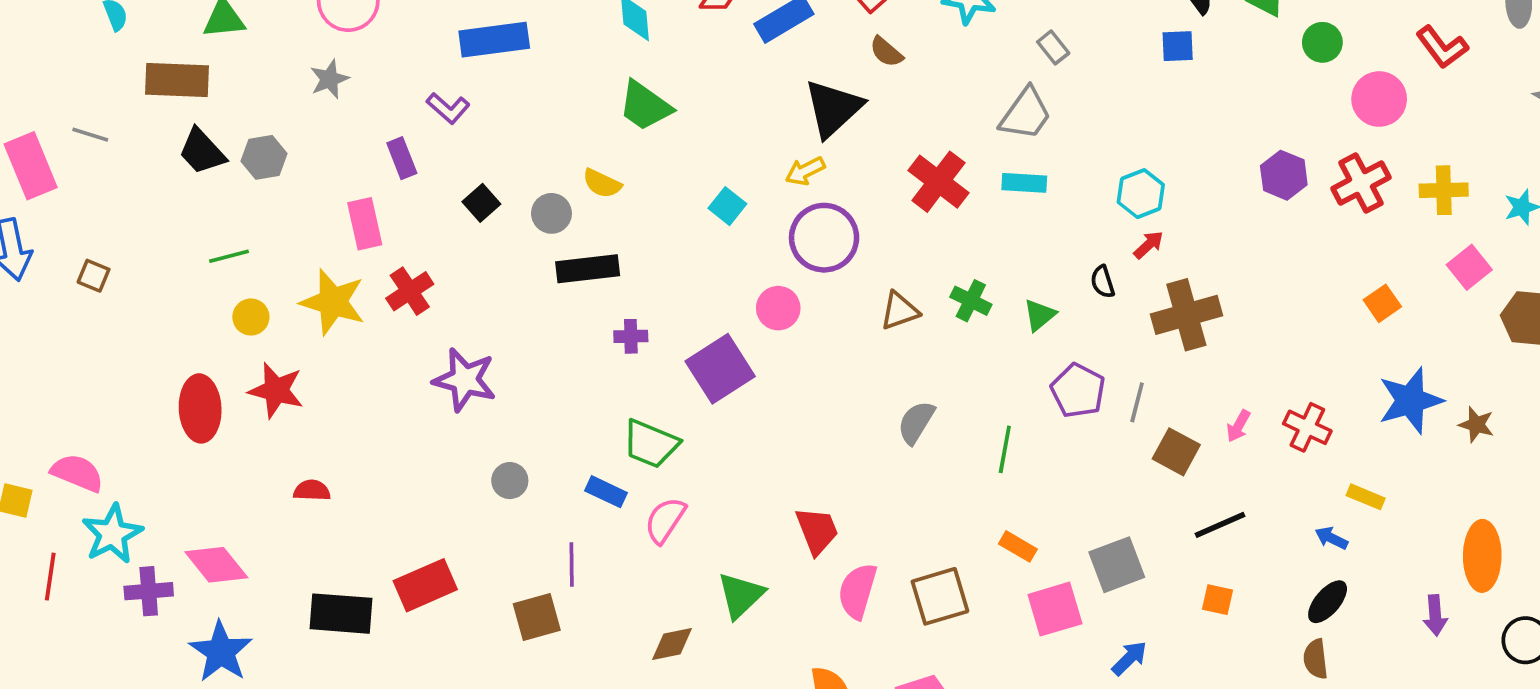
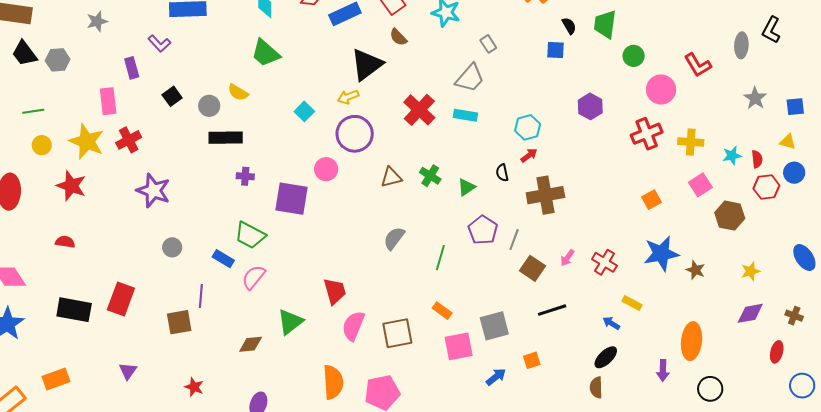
purple hexagon: (1284, 175) -> (590, 106), moved
purple square: (720, 369) -> (292, 199), turned 36
red star: (276, 390) -> (71, 186), moved
red rectangle: (425, 585) -> (121, 299), turned -52
orange square: (1218, 600) -> (532, 360), moved, turned -36

